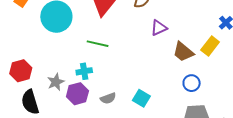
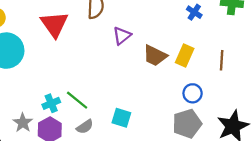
green line: (98, 44) -> (77, 100), moved, turned 40
yellow rectangle: (210, 46) -> (185, 55), moved
blue circle: (192, 83) -> (193, 93), moved

